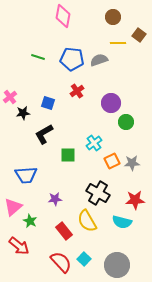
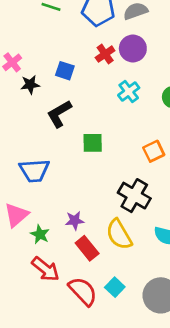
purple circle: (111, 103) -> (133, 48), moved
cyan cross: (94, 143) -> (129, 91), moved
purple star: (55, 199) -> (75, 221), moved
red arrow: (19, 246) -> (45, 269), moved

